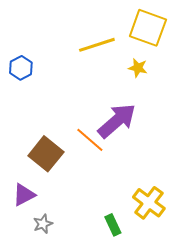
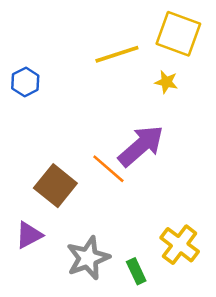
gray star: (43, 224) -> (88, 258), moved, size x1.8

